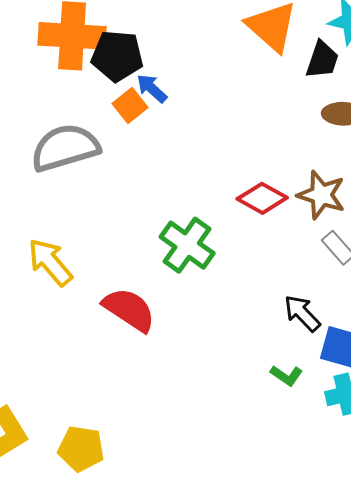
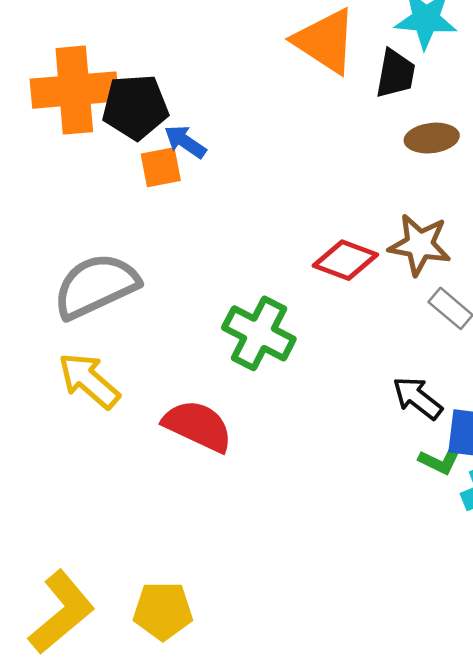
orange square: (130, 105) -> (161, 167), turned 36
gray semicircle: (65, 148) -> (96, 286), moved
green L-shape: (286, 376) -> (439, 461), moved

